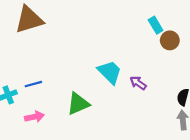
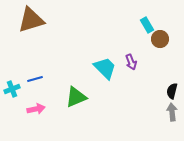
purple arrow: (138, 83) -> (131, 62), moved, turned -147

